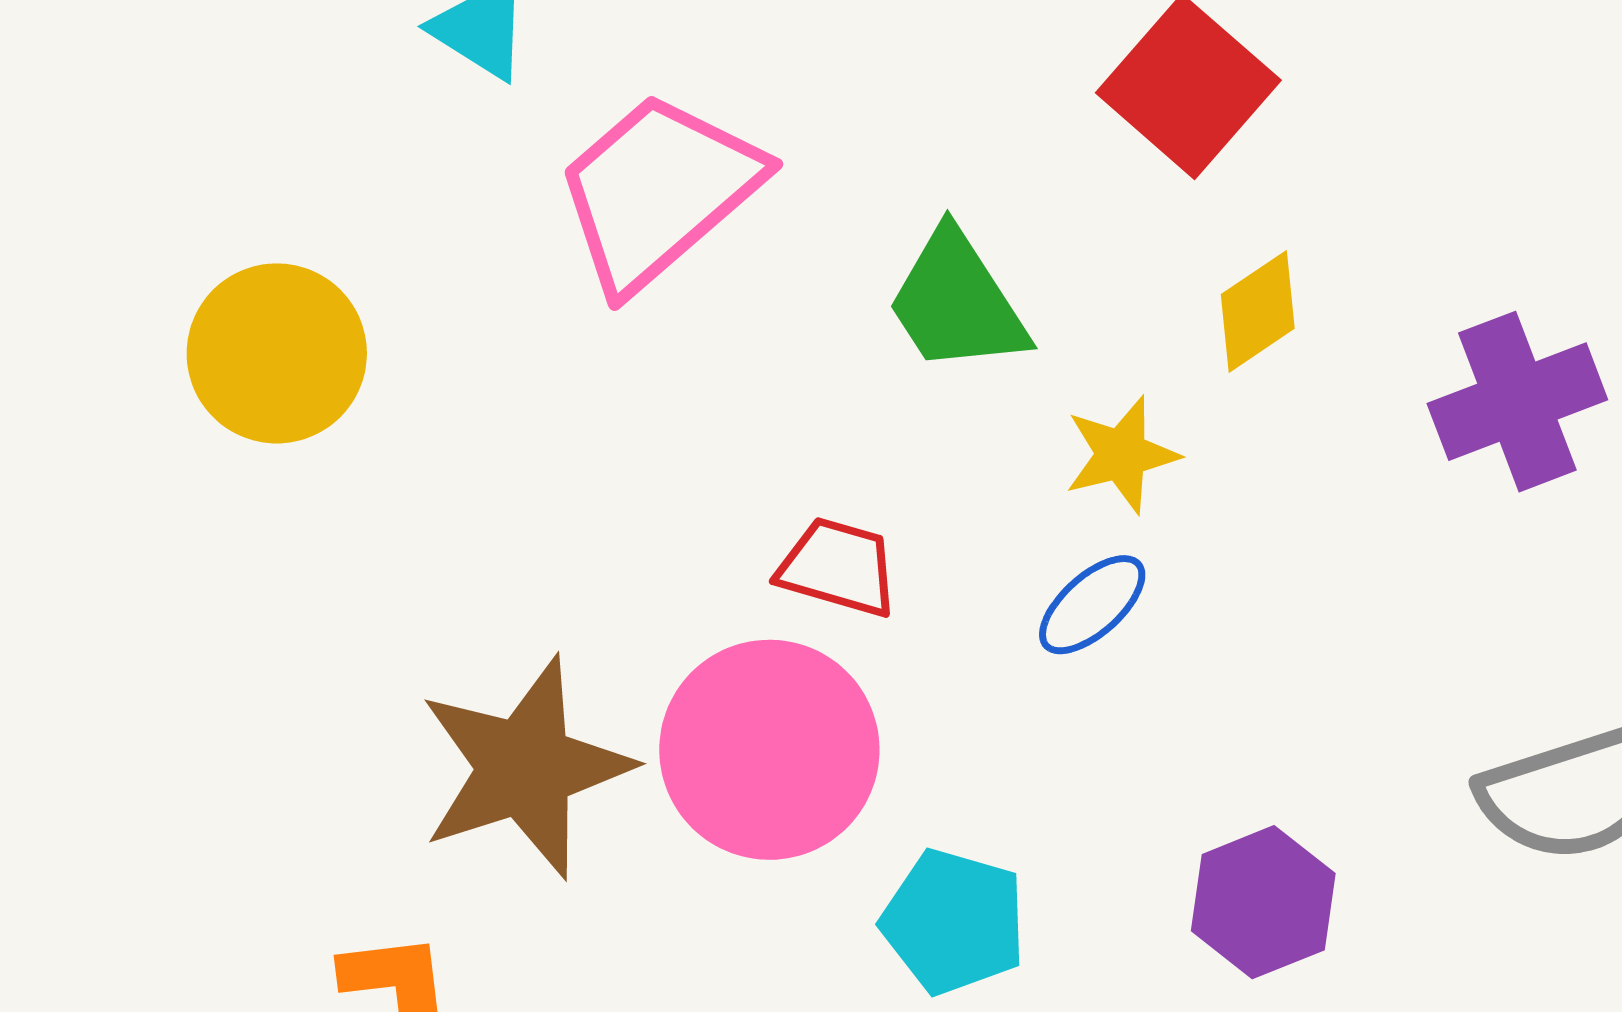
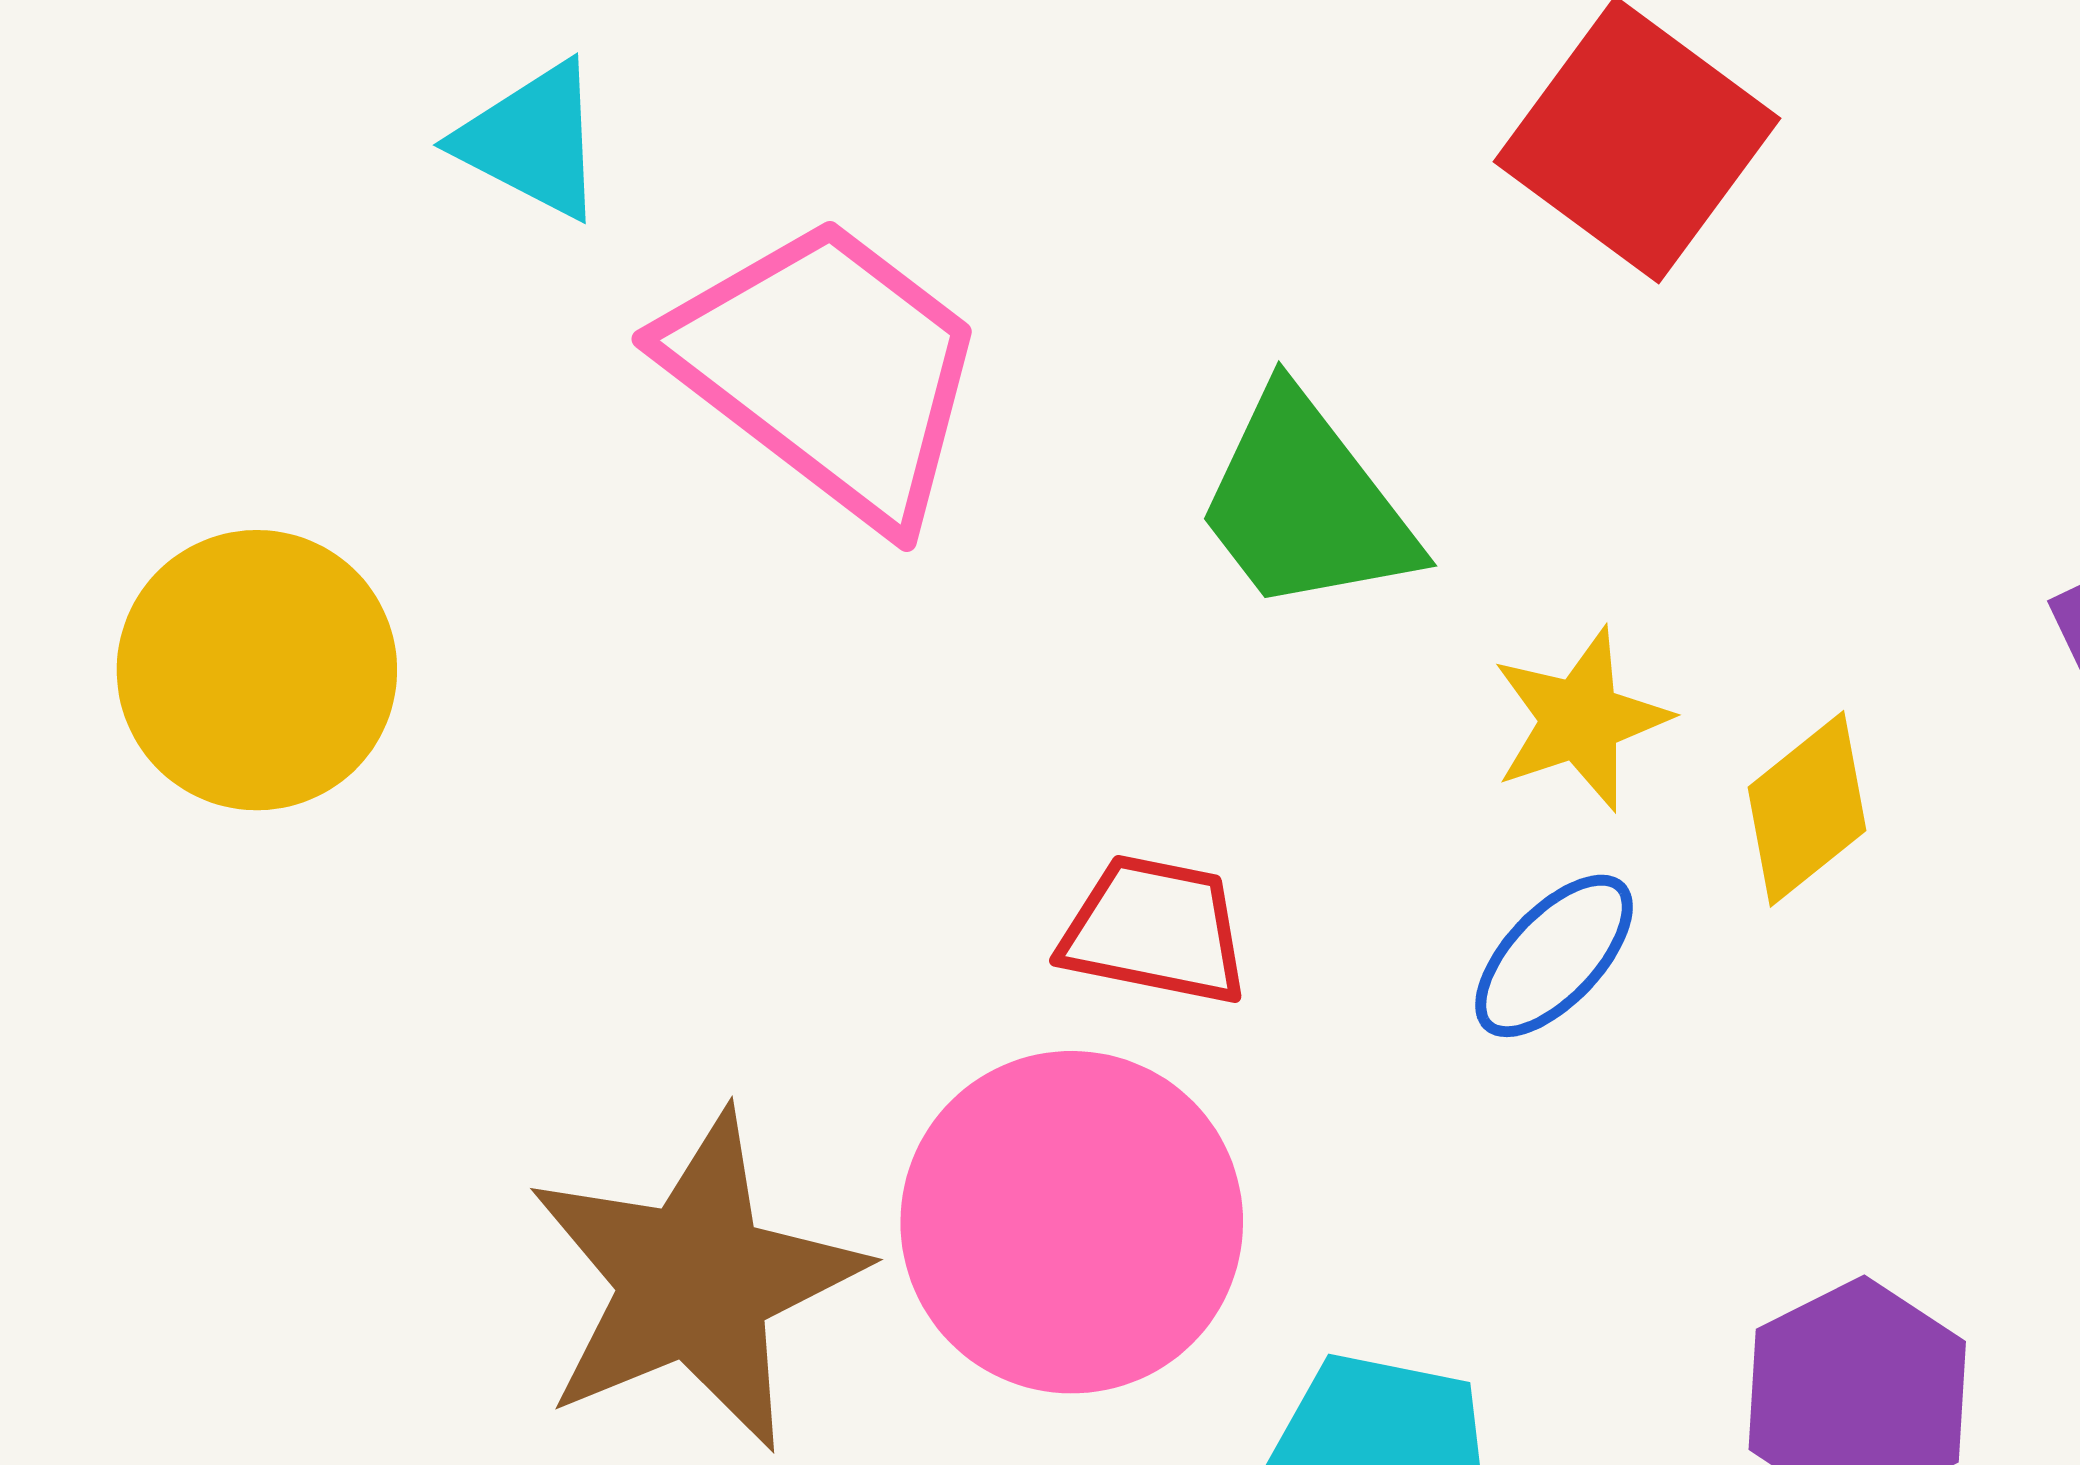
pink trapezoid: (658, 191) -> (828, 370), turned 83
yellow diamond: (1258, 311) -> (1807, 809), moved

